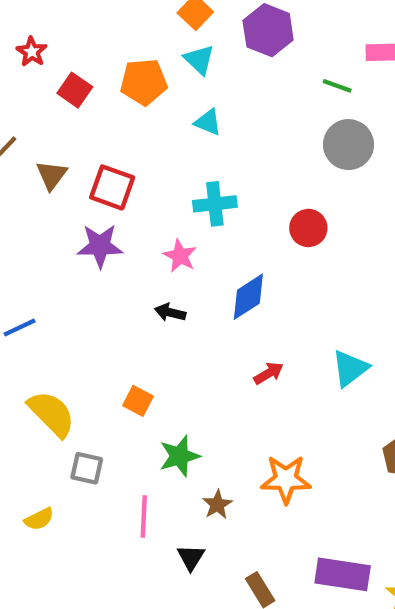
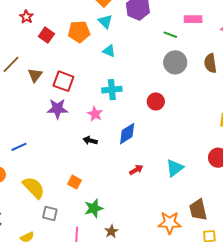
orange star: (286, 479) -> (170, 223), moved

